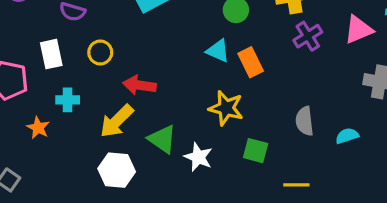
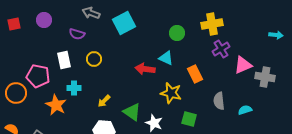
pink triangle: (358, 30) -> (243, 65), moved
orange rectangle: (251, 62) -> (195, 74), moved
red arrow: (139, 85) -> (145, 69), moved
yellow arrow: (117, 121) -> (104, 101), size x0.6
orange star: (38, 128) -> (56, 105), size x1.5

